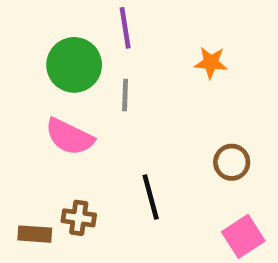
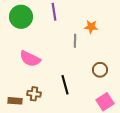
green circle: (74, 65) -> (21, 17), moved
gray line: (125, 95) -> (75, 41), moved

